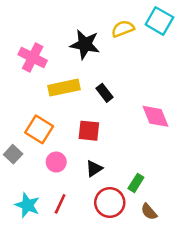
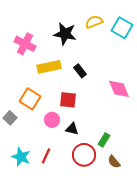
cyan square: (159, 21) -> (122, 28), moved
pink circle: (56, 162) -> (52, 120), moved
black triangle: (94, 169) -> (72, 129), turned 48

